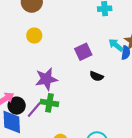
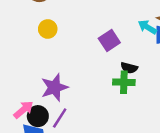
purple star: (46, 79) -> (54, 87), moved
green cross: (49, 103) -> (124, 82), moved

